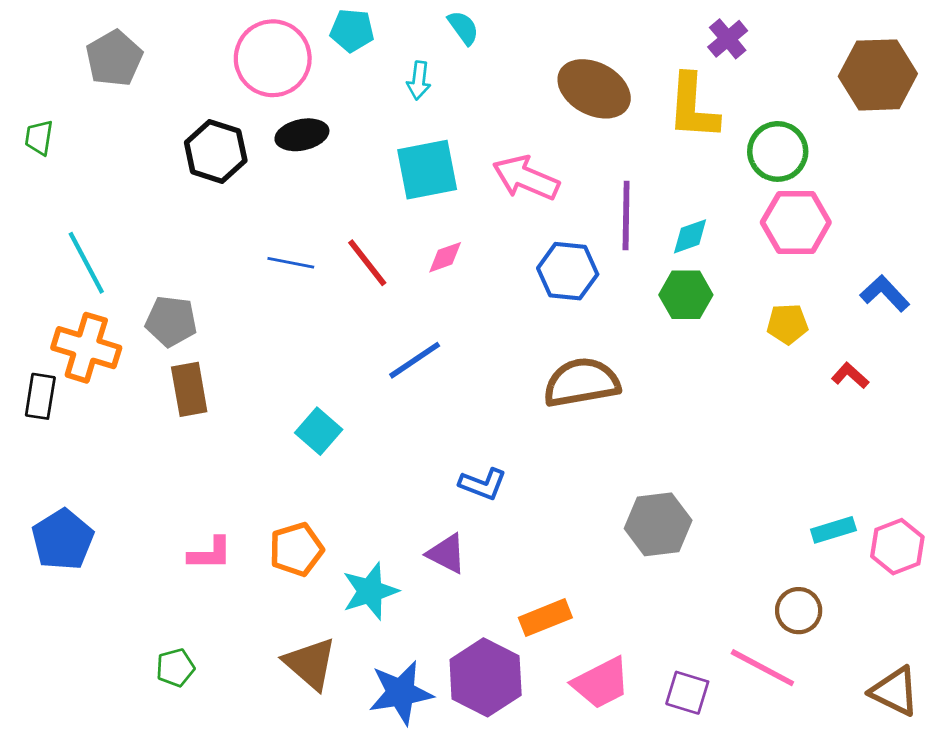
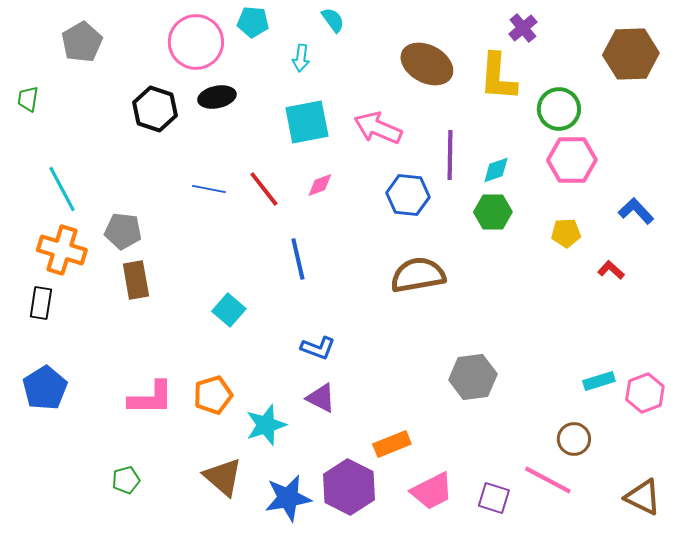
blue line: (415, 360) -> (298, 259), turned -69
black rectangle: (40, 396) -> (41, 303), moved
blue L-shape: (483, 484) -> (318, 348), moved
pink L-shape: (210, 554) -> (151, 398), size x1.4

